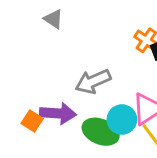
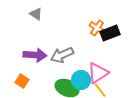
purple arrow: (58, 113) -> (35, 55), moved

